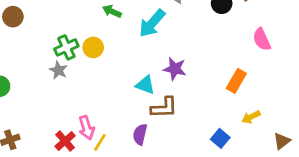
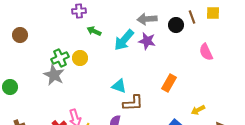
purple star: (175, 69) -> (147, 41), moved
gray star: (58, 70) -> (54, 75), size x1.5
orange rectangle: (236, 81) -> (169, 83), moved

